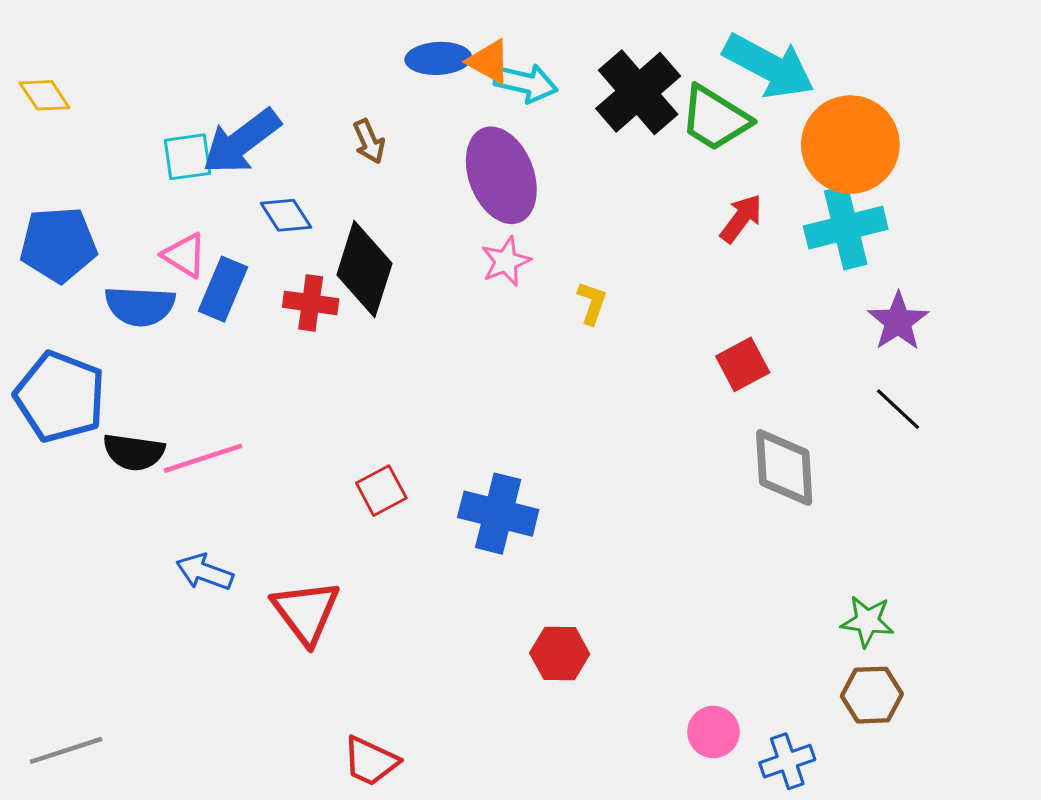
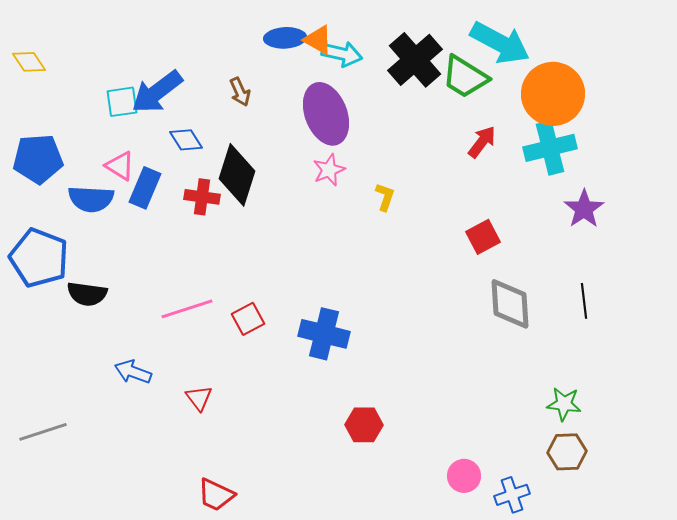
black line: (898, 409) -> (584, 301), moved, turned 40
pink line: (203, 458) -> (187, 309), moved
red triangle: (306, 612) -> (199, 398), size x0.6
gray line: (66, 750) -> (43, 432), moved
red trapezoid: (371, 761) -> (216, 495), moved

